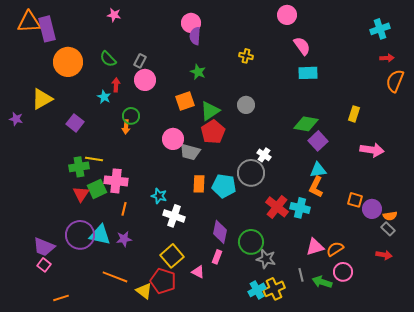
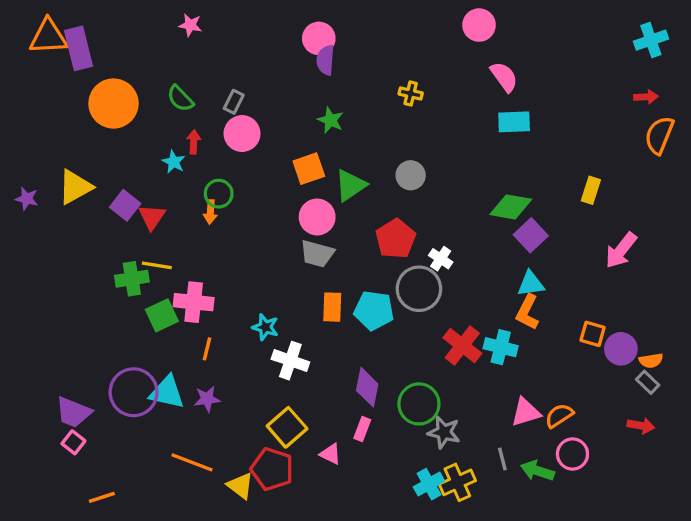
cyan cross: (380, 29) -> (651, 40), moved
yellow triangle: (42, 99) -> (75, 187), moved
red pentagon: (213, 132) -> (396, 239), moved
pink circle: (173, 139) -> (317, 217), moved
pink arrow: (372, 150) -> (621, 250), turned 120
red triangle: (81, 194) -> (152, 217), moved

